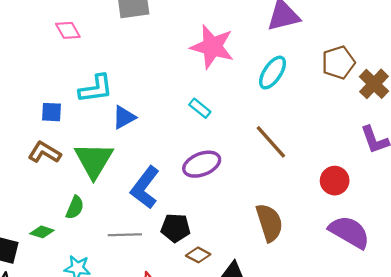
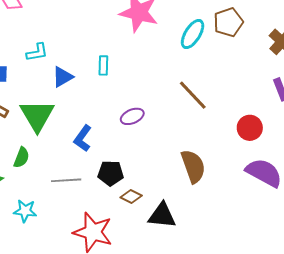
brown pentagon: (338, 62) -> (228, 22), moved
cyan L-shape: (96, 89) -> (37, 52), size x0.7
cyan rectangle: (200, 108) -> (103, 65), moved, turned 54
purple ellipse: (202, 164) -> (132, 116), size x0.7
blue L-shape: (145, 188) -> (83, 138), size x0.7

